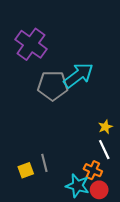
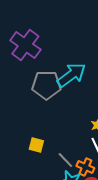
gray line: (44, 163) -> (65, 160), moved, turned -30
yellow square: (26, 170) -> (36, 145), moved, turned 35

